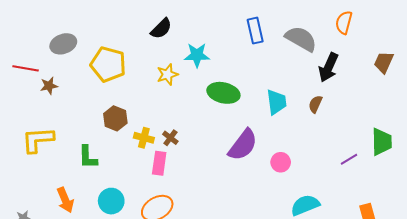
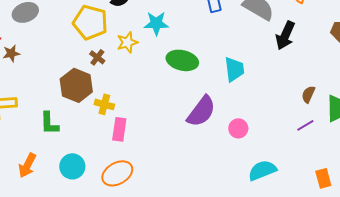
yellow pentagon: (108, 64) -> (90, 22), moved
brown semicircle: (315, 104) -> (308, 94), moved
brown hexagon: (115, 118) -> (76, 85), size x1.4
brown cross: (170, 138) -> (97, 57), moved
orange arrow: (65, 200) -> (27, 165), turned 50

